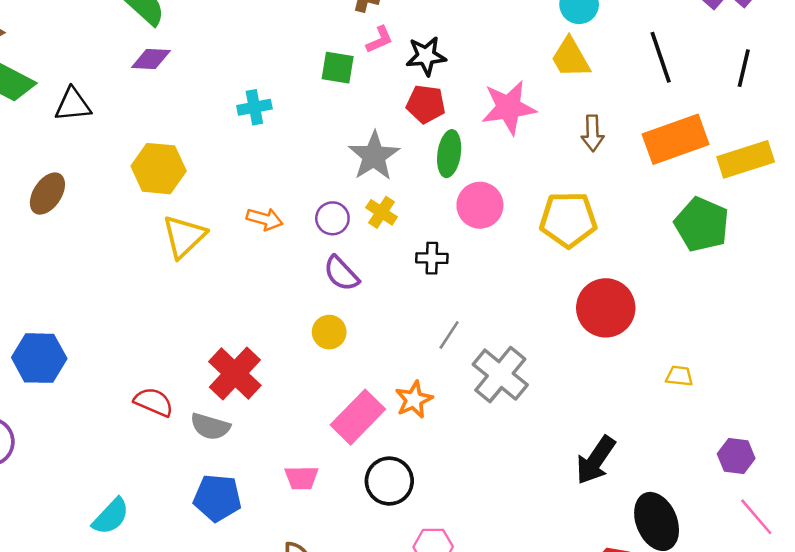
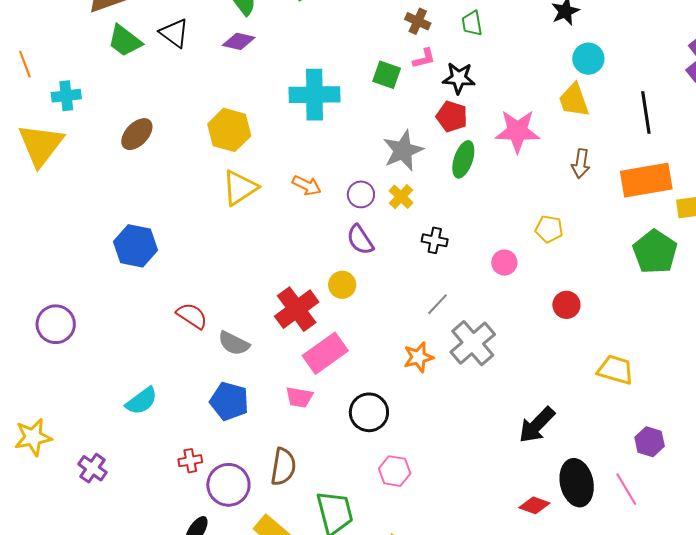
black triangle: (73, 105) -> (174, 33), moved, turned 32
cyan cross: (254, 107) -> (314, 95), size x1.8
pink circle: (480, 205) -> (504, 263), moved, size x0.7
yellow pentagon: (568, 220) -> (549, 229), size x0.6
red circle: (606, 308) -> (566, 305), size x0.6
blue hexagon: (39, 358) -> (135, 246), moved
red cross: (235, 374) -> (297, 309), moved
yellow trapezoid: (679, 376) -> (616, 370), size x1.6
orange star: (414, 400) -> (418, 357), moved
pink rectangle: (358, 417) -> (325, 353), moved
pink line: (756, 517) -> (626, 489), moved

